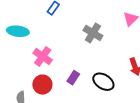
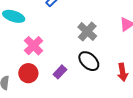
black ellipse: (103, 82) -> (89, 61), moved

